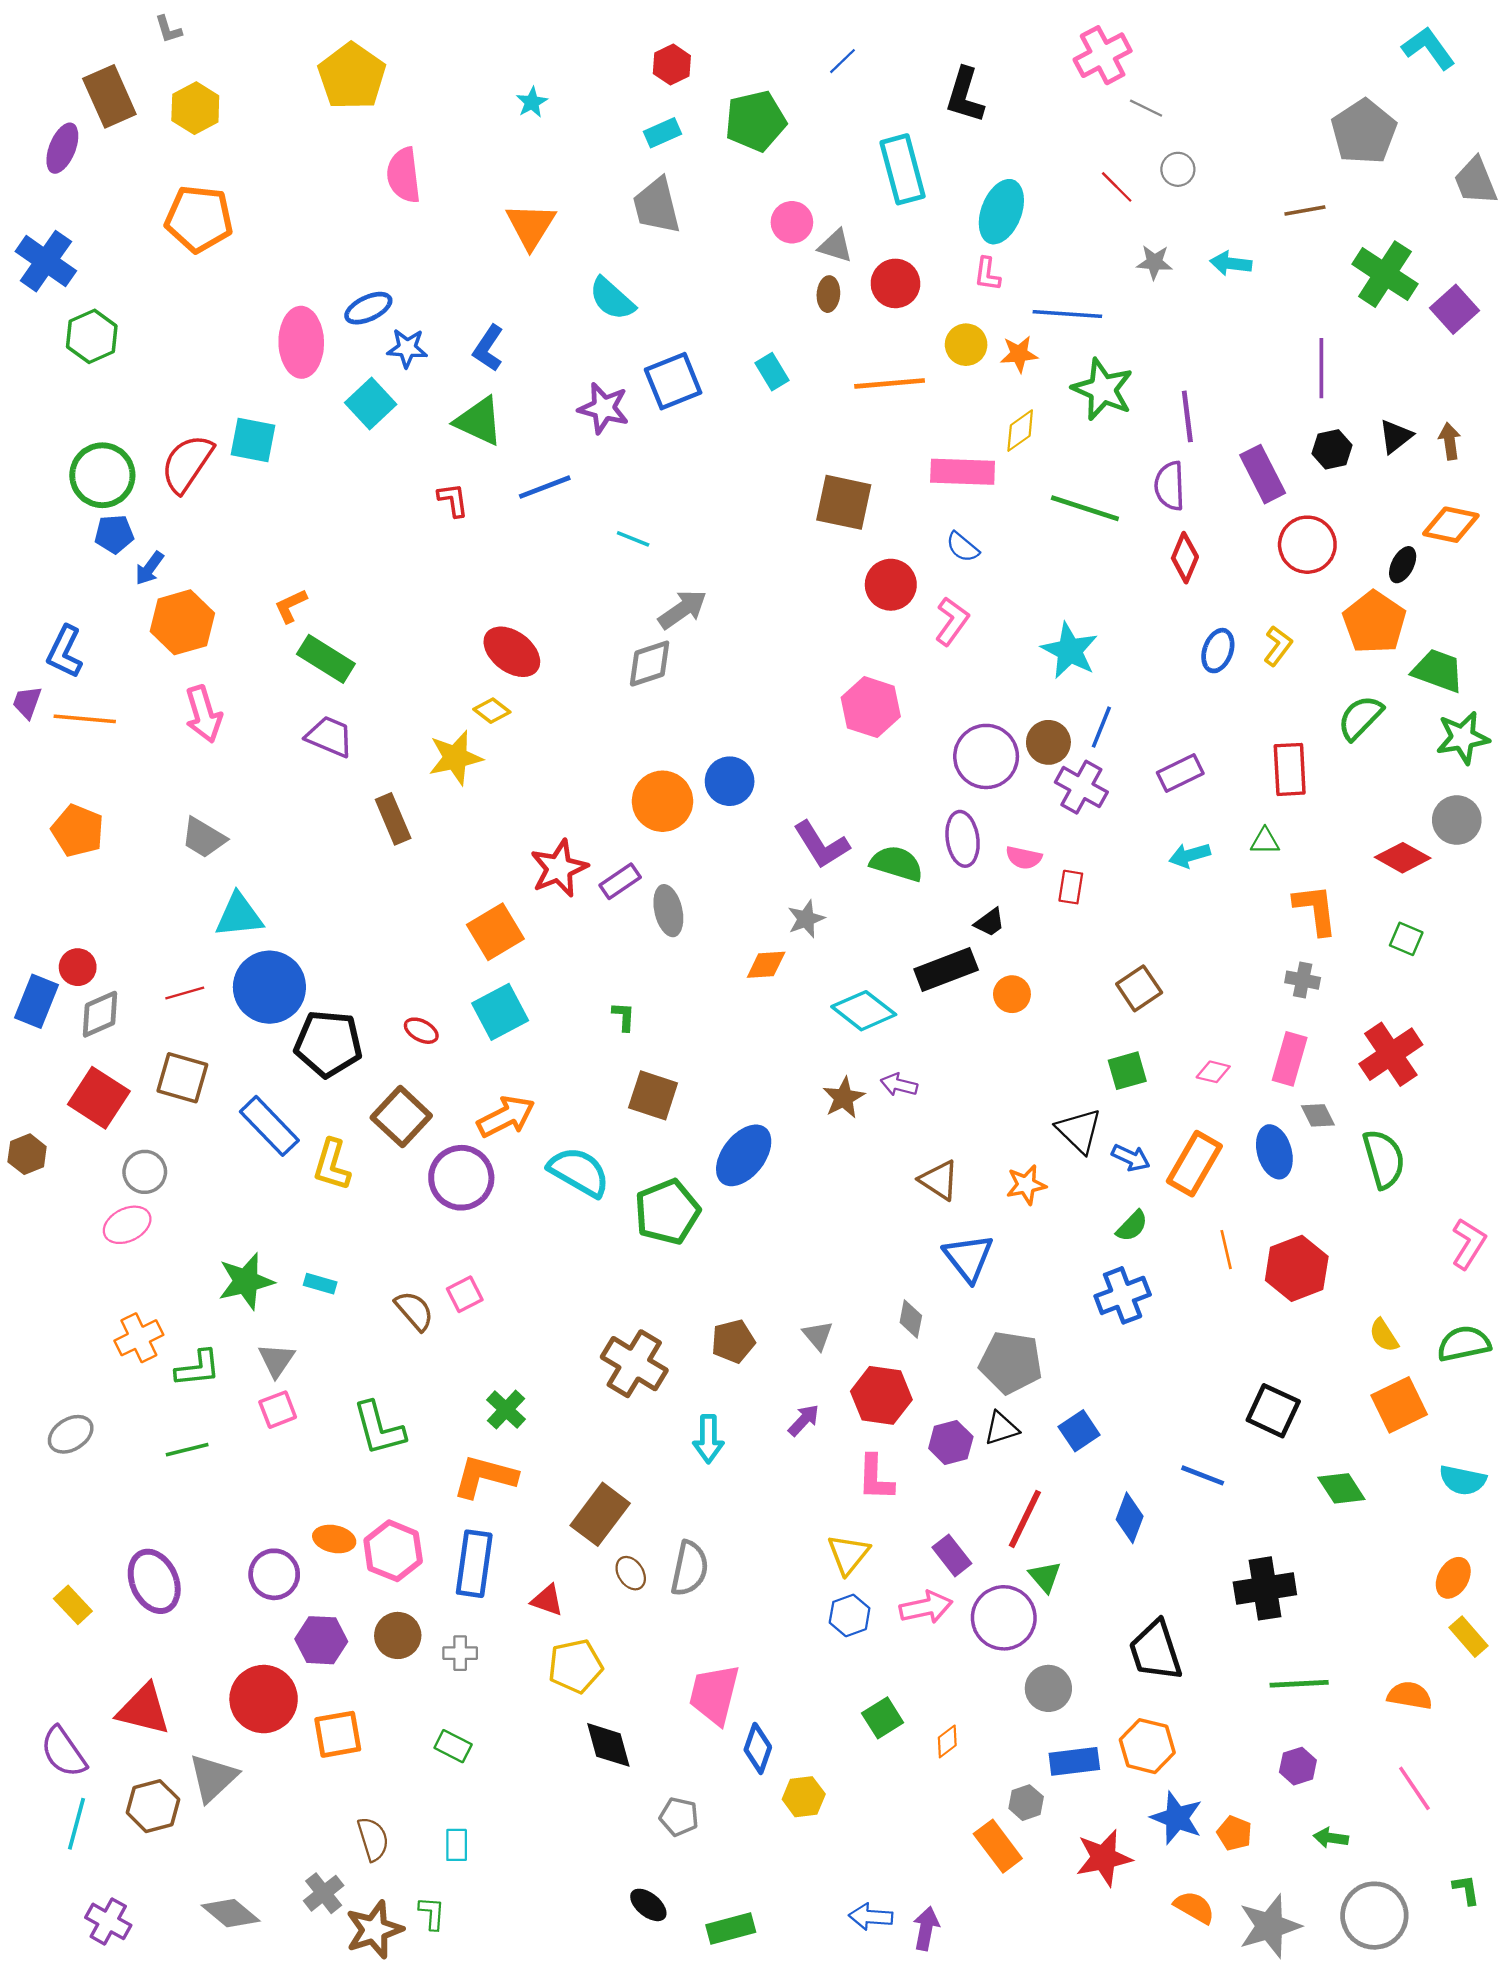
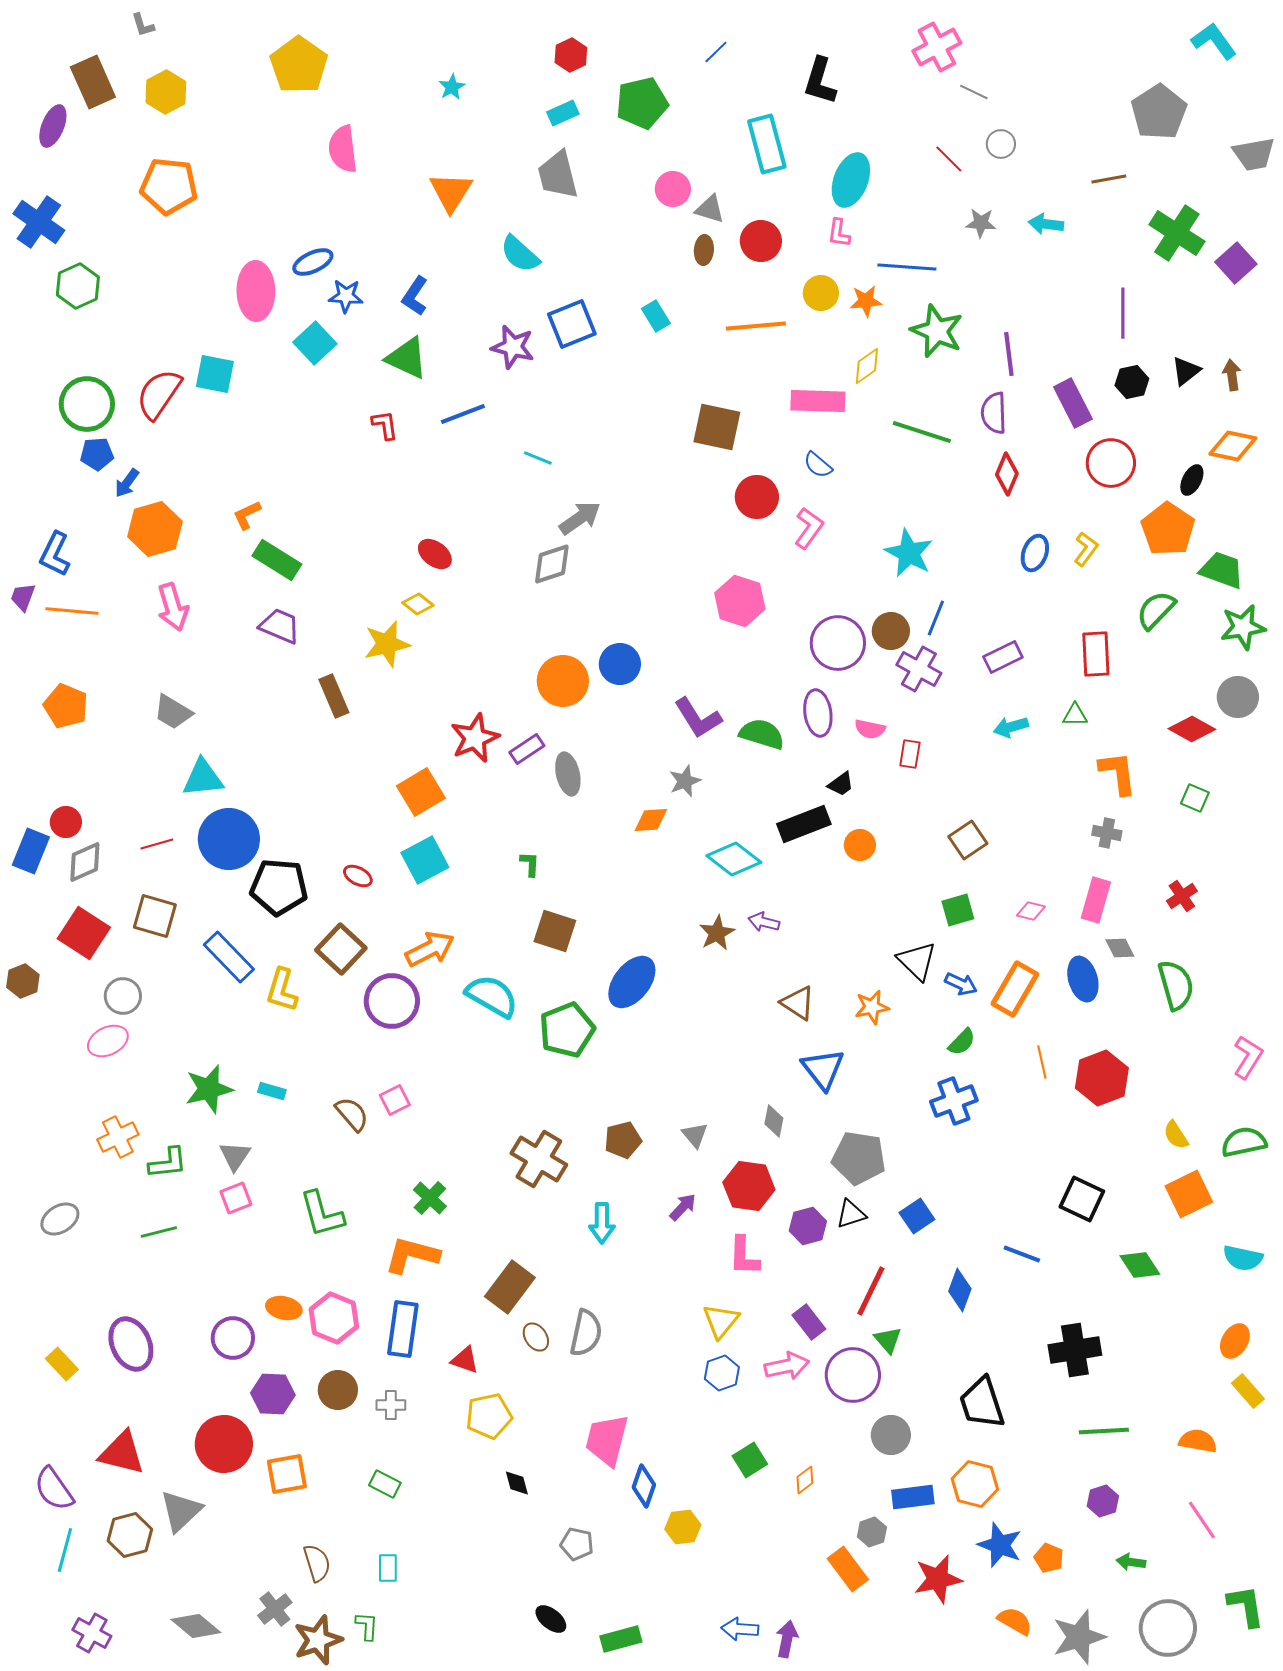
gray trapezoid: (1476, 181) -> (1254, 154), turned -78
red ellipse: (512, 652) -> (435, 554), size x0.7
red cross: (1391, 1054) -> (1182, 896), size x0.6
black diamond: (608, 1745) -> (517, 1483), size x0.6
green L-shape: (1466, 1890) -> (1246, 1606), size x1.6

